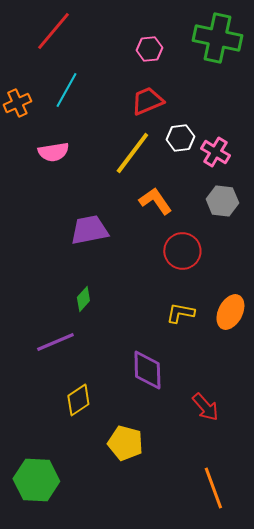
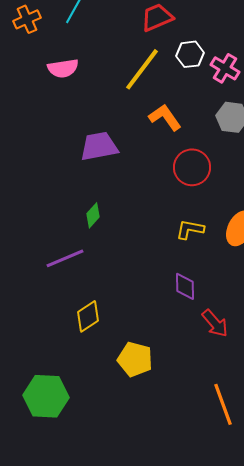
purple diamond: (147, 370) -> (185, 286), moved, size x0.7

